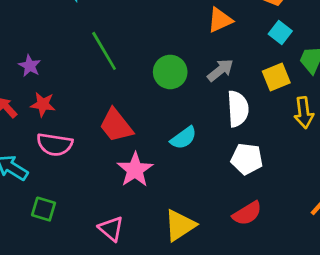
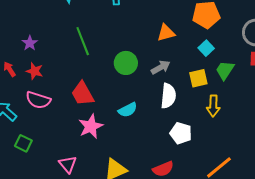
white pentagon: (247, 159) -> (181, 133), moved

